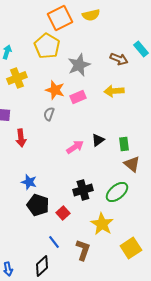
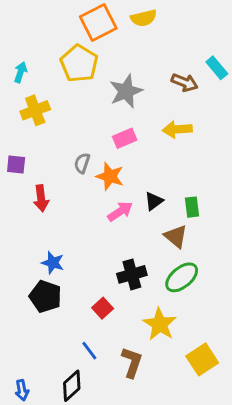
orange star: (55, 90) -> (110, 176), moved
brown triangle: (132, 164) -> (176, 236), moved
black pentagon: (38, 205) -> (45, 296), moved

